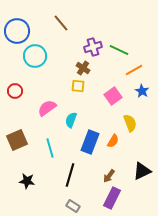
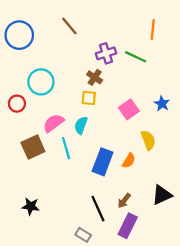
cyan circle: (35, 56) -> (41, 82), moved
orange line: (134, 70) -> (153, 29), moved, turned -54
cyan semicircle: (71, 120) -> (81, 125), moved
brown square: (17, 140) -> (33, 147), moved
cyan line: (50, 148) -> (66, 148), moved
black line: (70, 175) -> (98, 209), moved, turned -40

